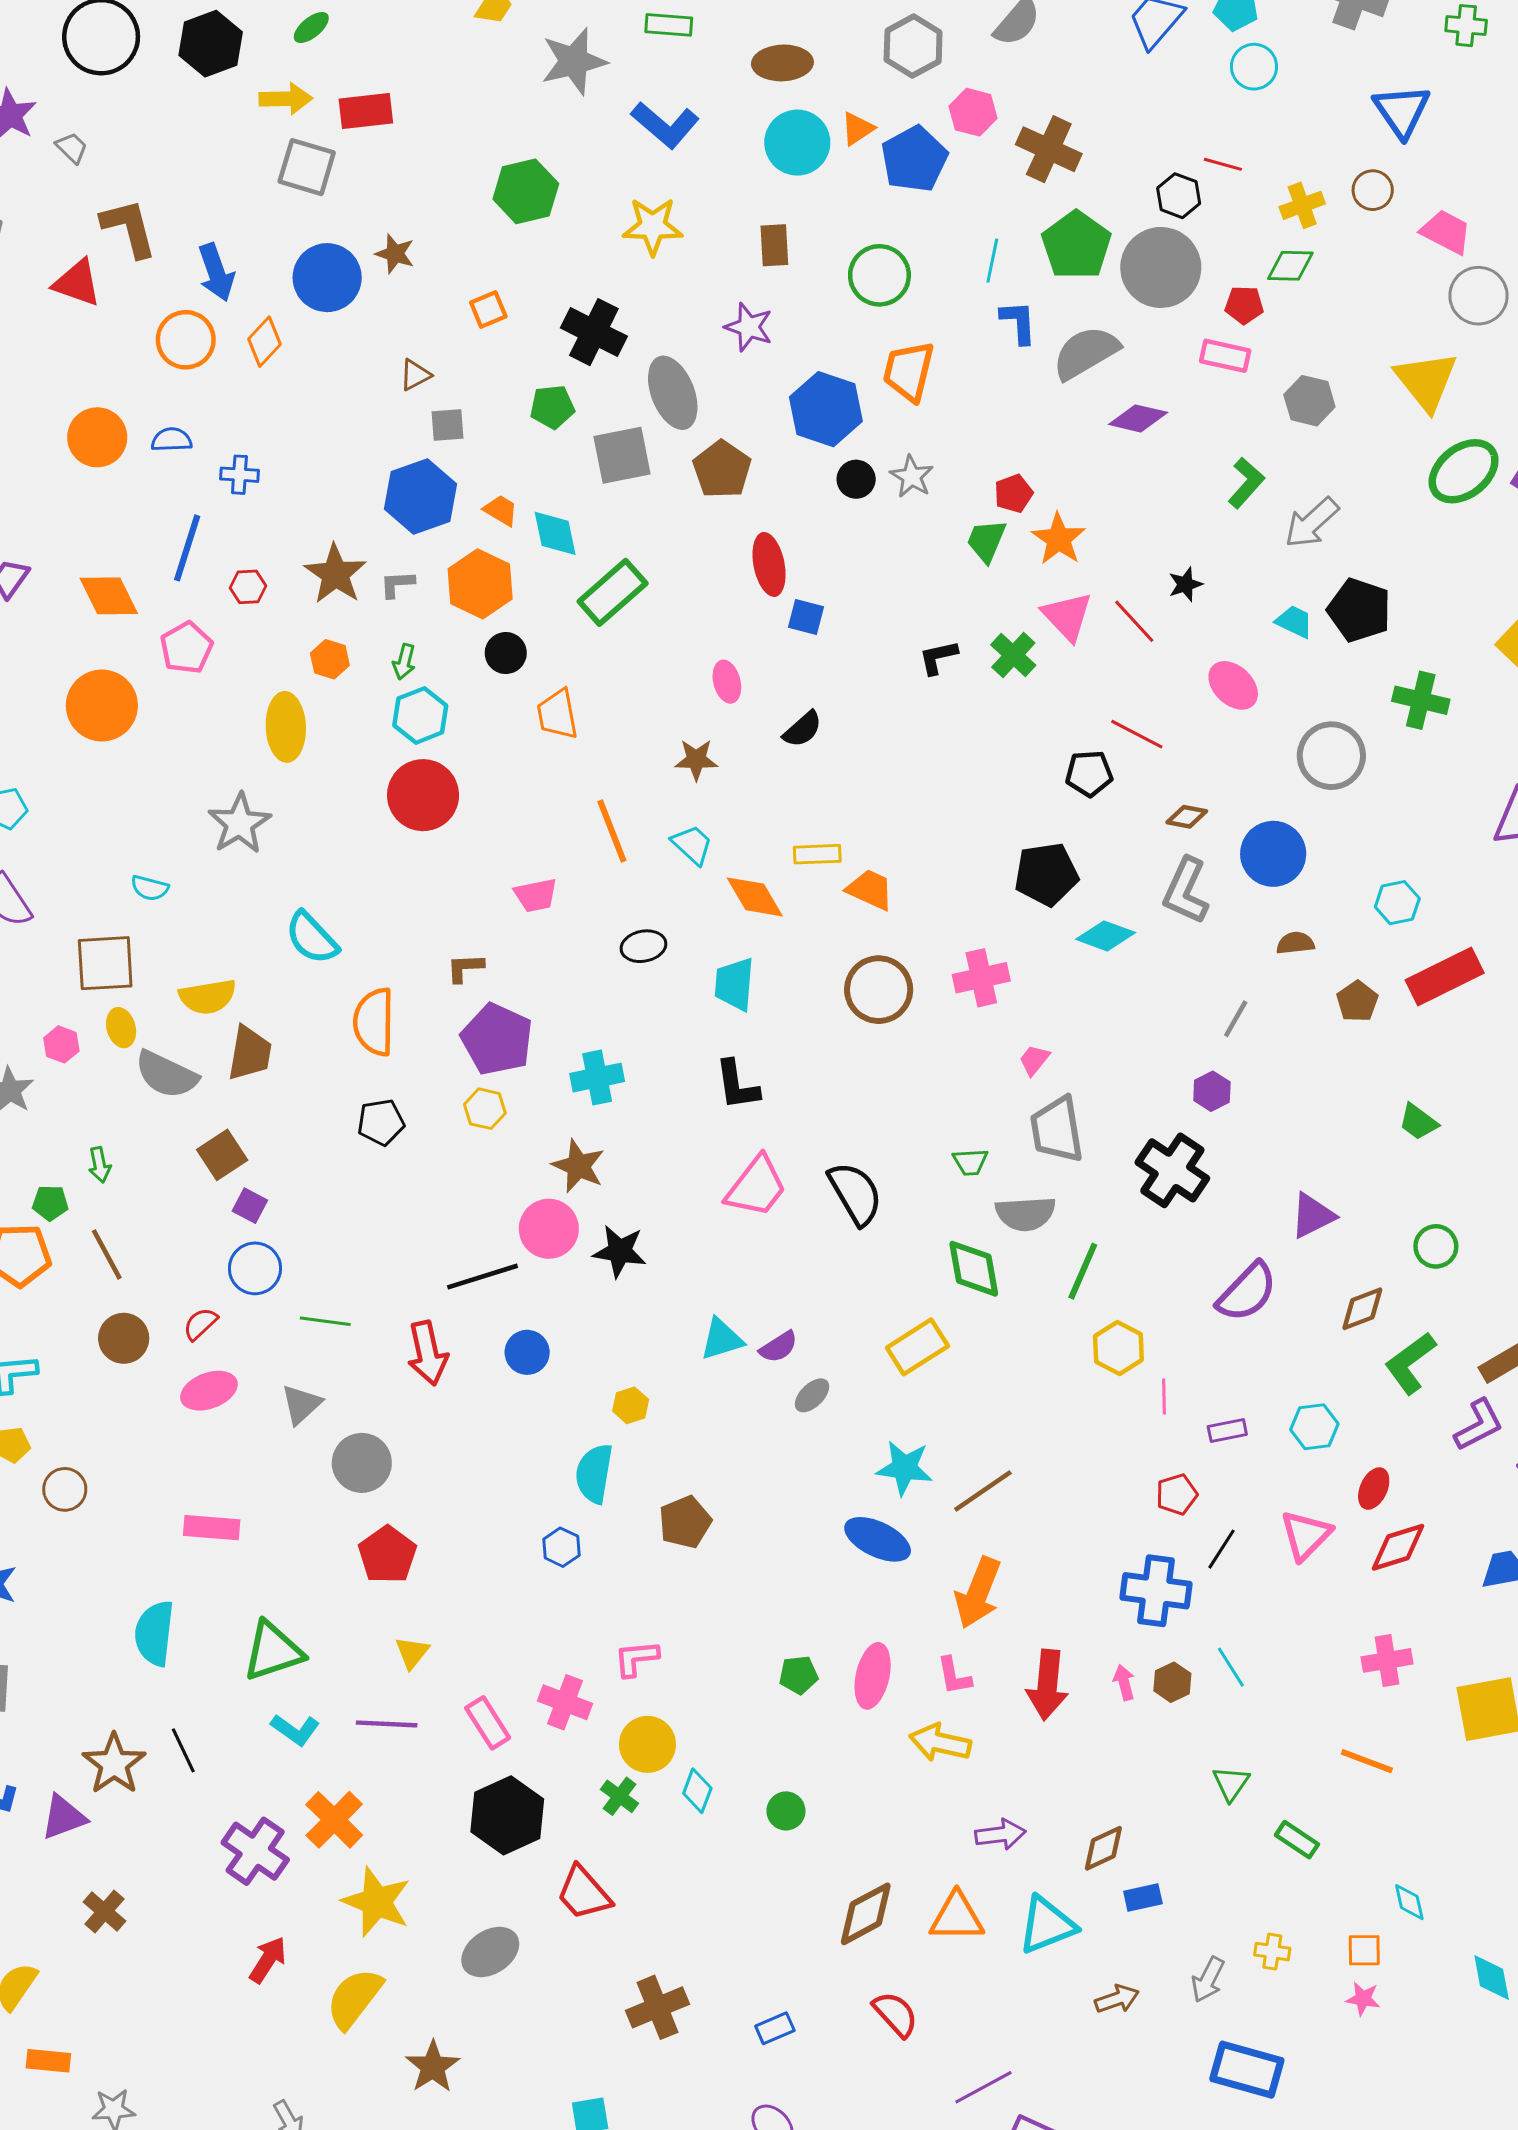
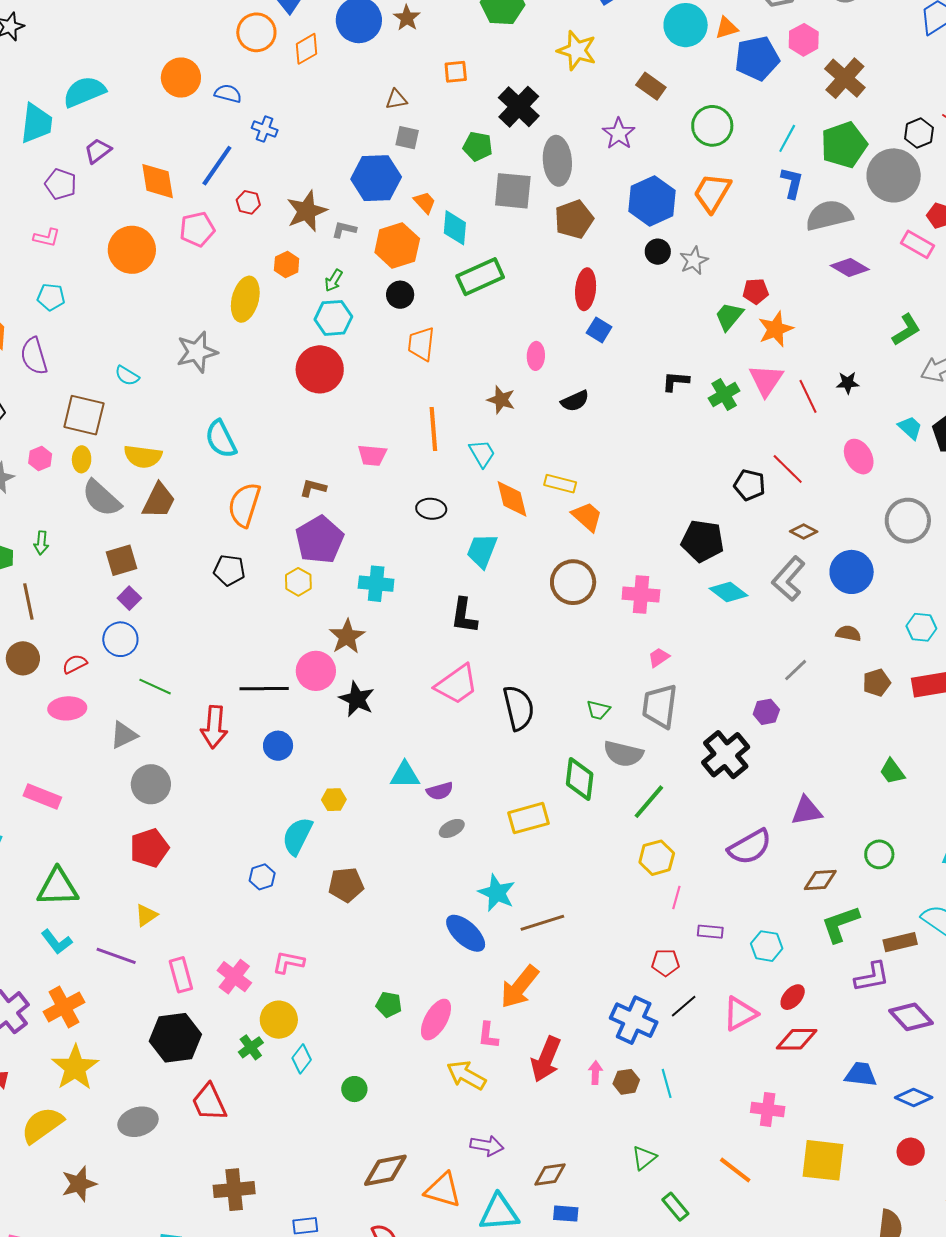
brown rectangle: (774, 245) -> (651, 86), turned -68

